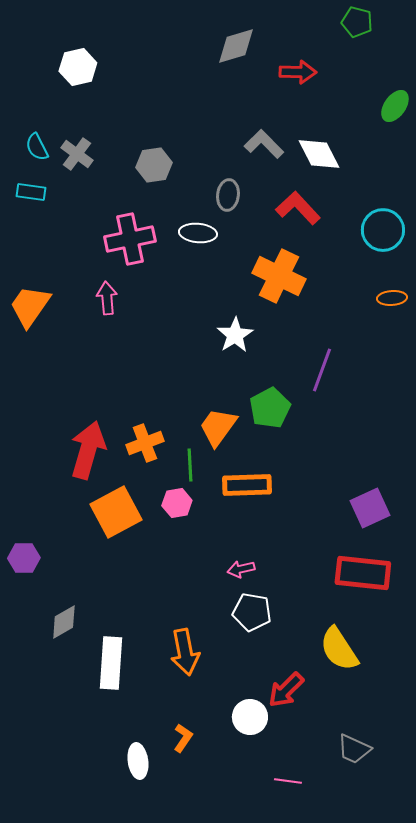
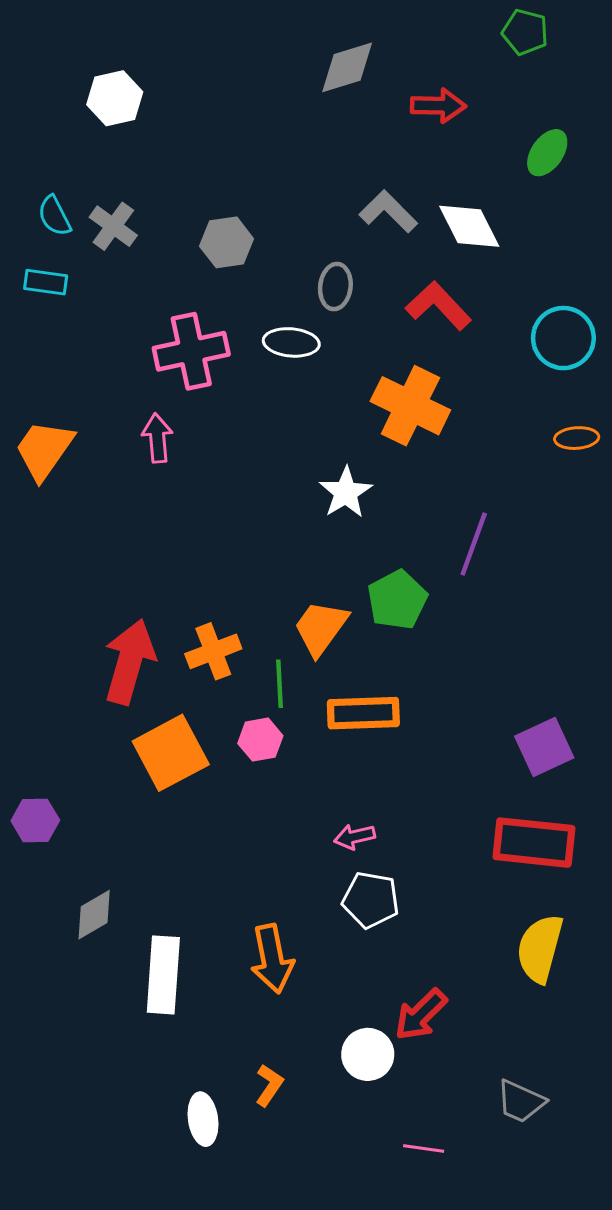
green ellipse: (395, 106) -> (547, 153), moved
yellow semicircle: (339, 649) -> (540, 948), moved, turned 48

